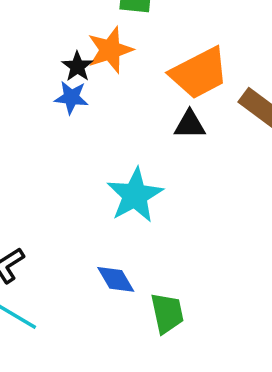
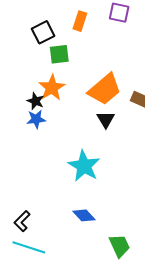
black triangle: (190, 125) -> (106, 119), turned -48
green trapezoid: (167, 313) -> (120, 246), moved

